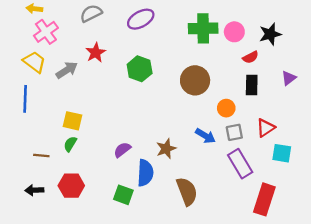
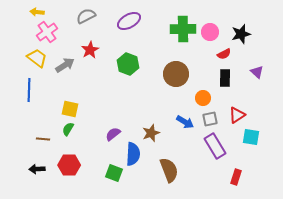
purple triangle: (289, 78) -> (257, 72), turned -40
red rectangle: (264, 199) -> (236, 177), size x0.6

